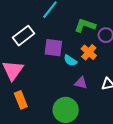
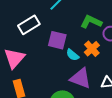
purple triangle: (81, 83) -> (81, 78), size x1.6

